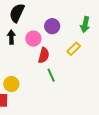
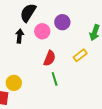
purple circle: (52, 26) -> (62, 22), moved
pink circle: (33, 39) -> (42, 31), moved

